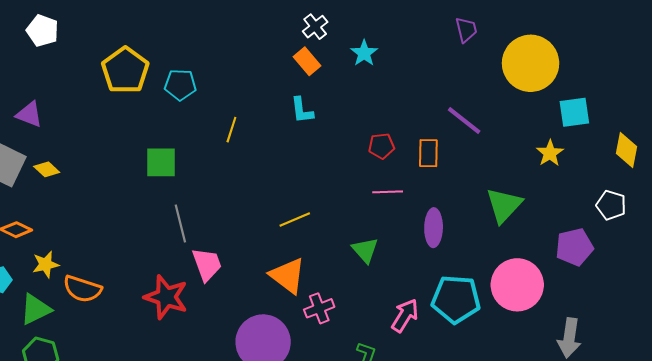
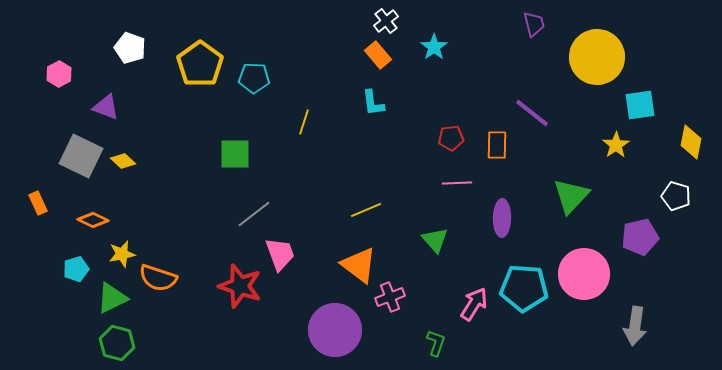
white pentagon: (43, 31) -> (130, 48), moved
gray line: (180, 224) -> (254, 214), turned 66

